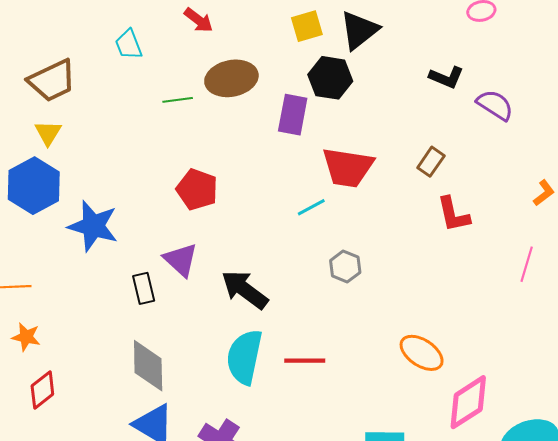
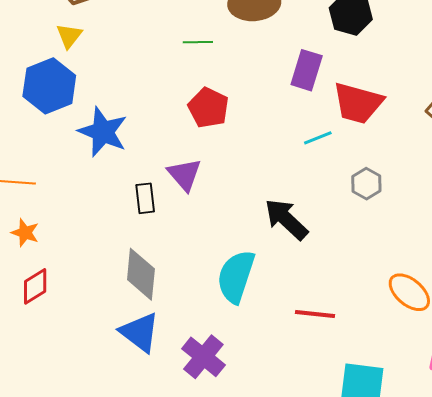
green line: (178, 100) -> (198, 42), moved
purple rectangle: (293, 115) -> (307, 70), moved
gray hexagon: (345, 267) -> (366, 184), moved
black arrow: (245, 290) -> (286, 219), moved
red line: (305, 361) -> (315, 314), moved

